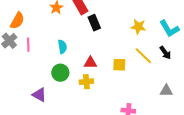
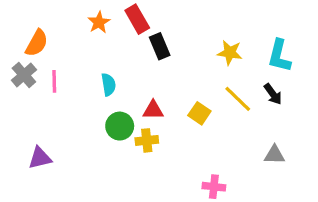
cyan L-shape: (169, 29) -> (279, 56), turned 45
yellow square: (119, 65) -> (199, 113), turned 32
green circle: (60, 73) -> (120, 126), moved
purple triangle: (39, 95) -> (40, 158), moved, turned -42

